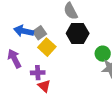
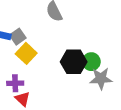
black hexagon: (78, 33) -> (74, 62), moved

